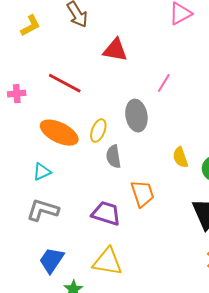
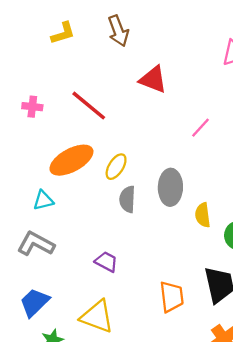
gray ellipse: (136, 116) -> (170, 187), moved
orange ellipse: (59, 133) -> (71, 160), turned -66
orange trapezoid: (142, 194) -> (172, 297), moved
purple trapezoid: (106, 213) -> (106, 262), size x0.7

